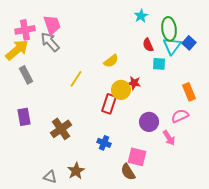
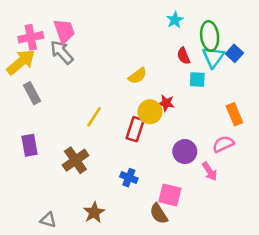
yellow line: (76, 79) -> (94, 117), moved
gray triangle: (50, 177) -> (48, 220), moved

